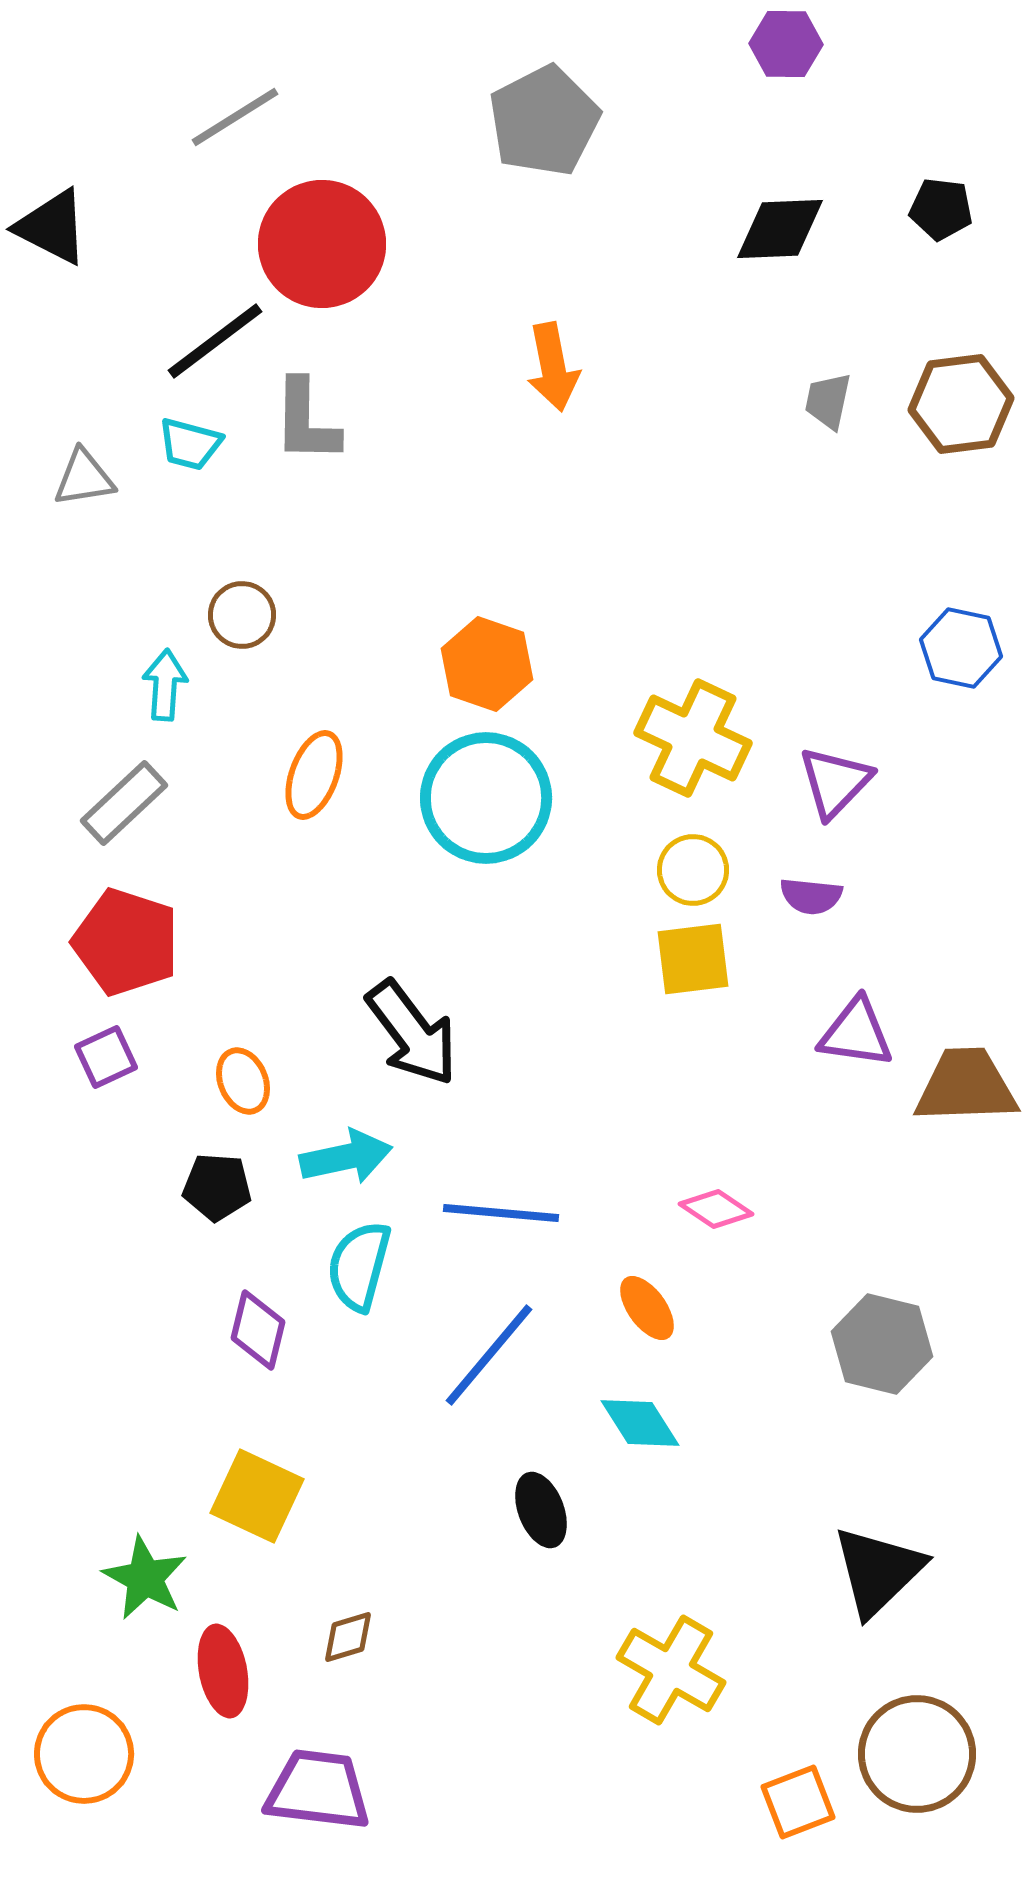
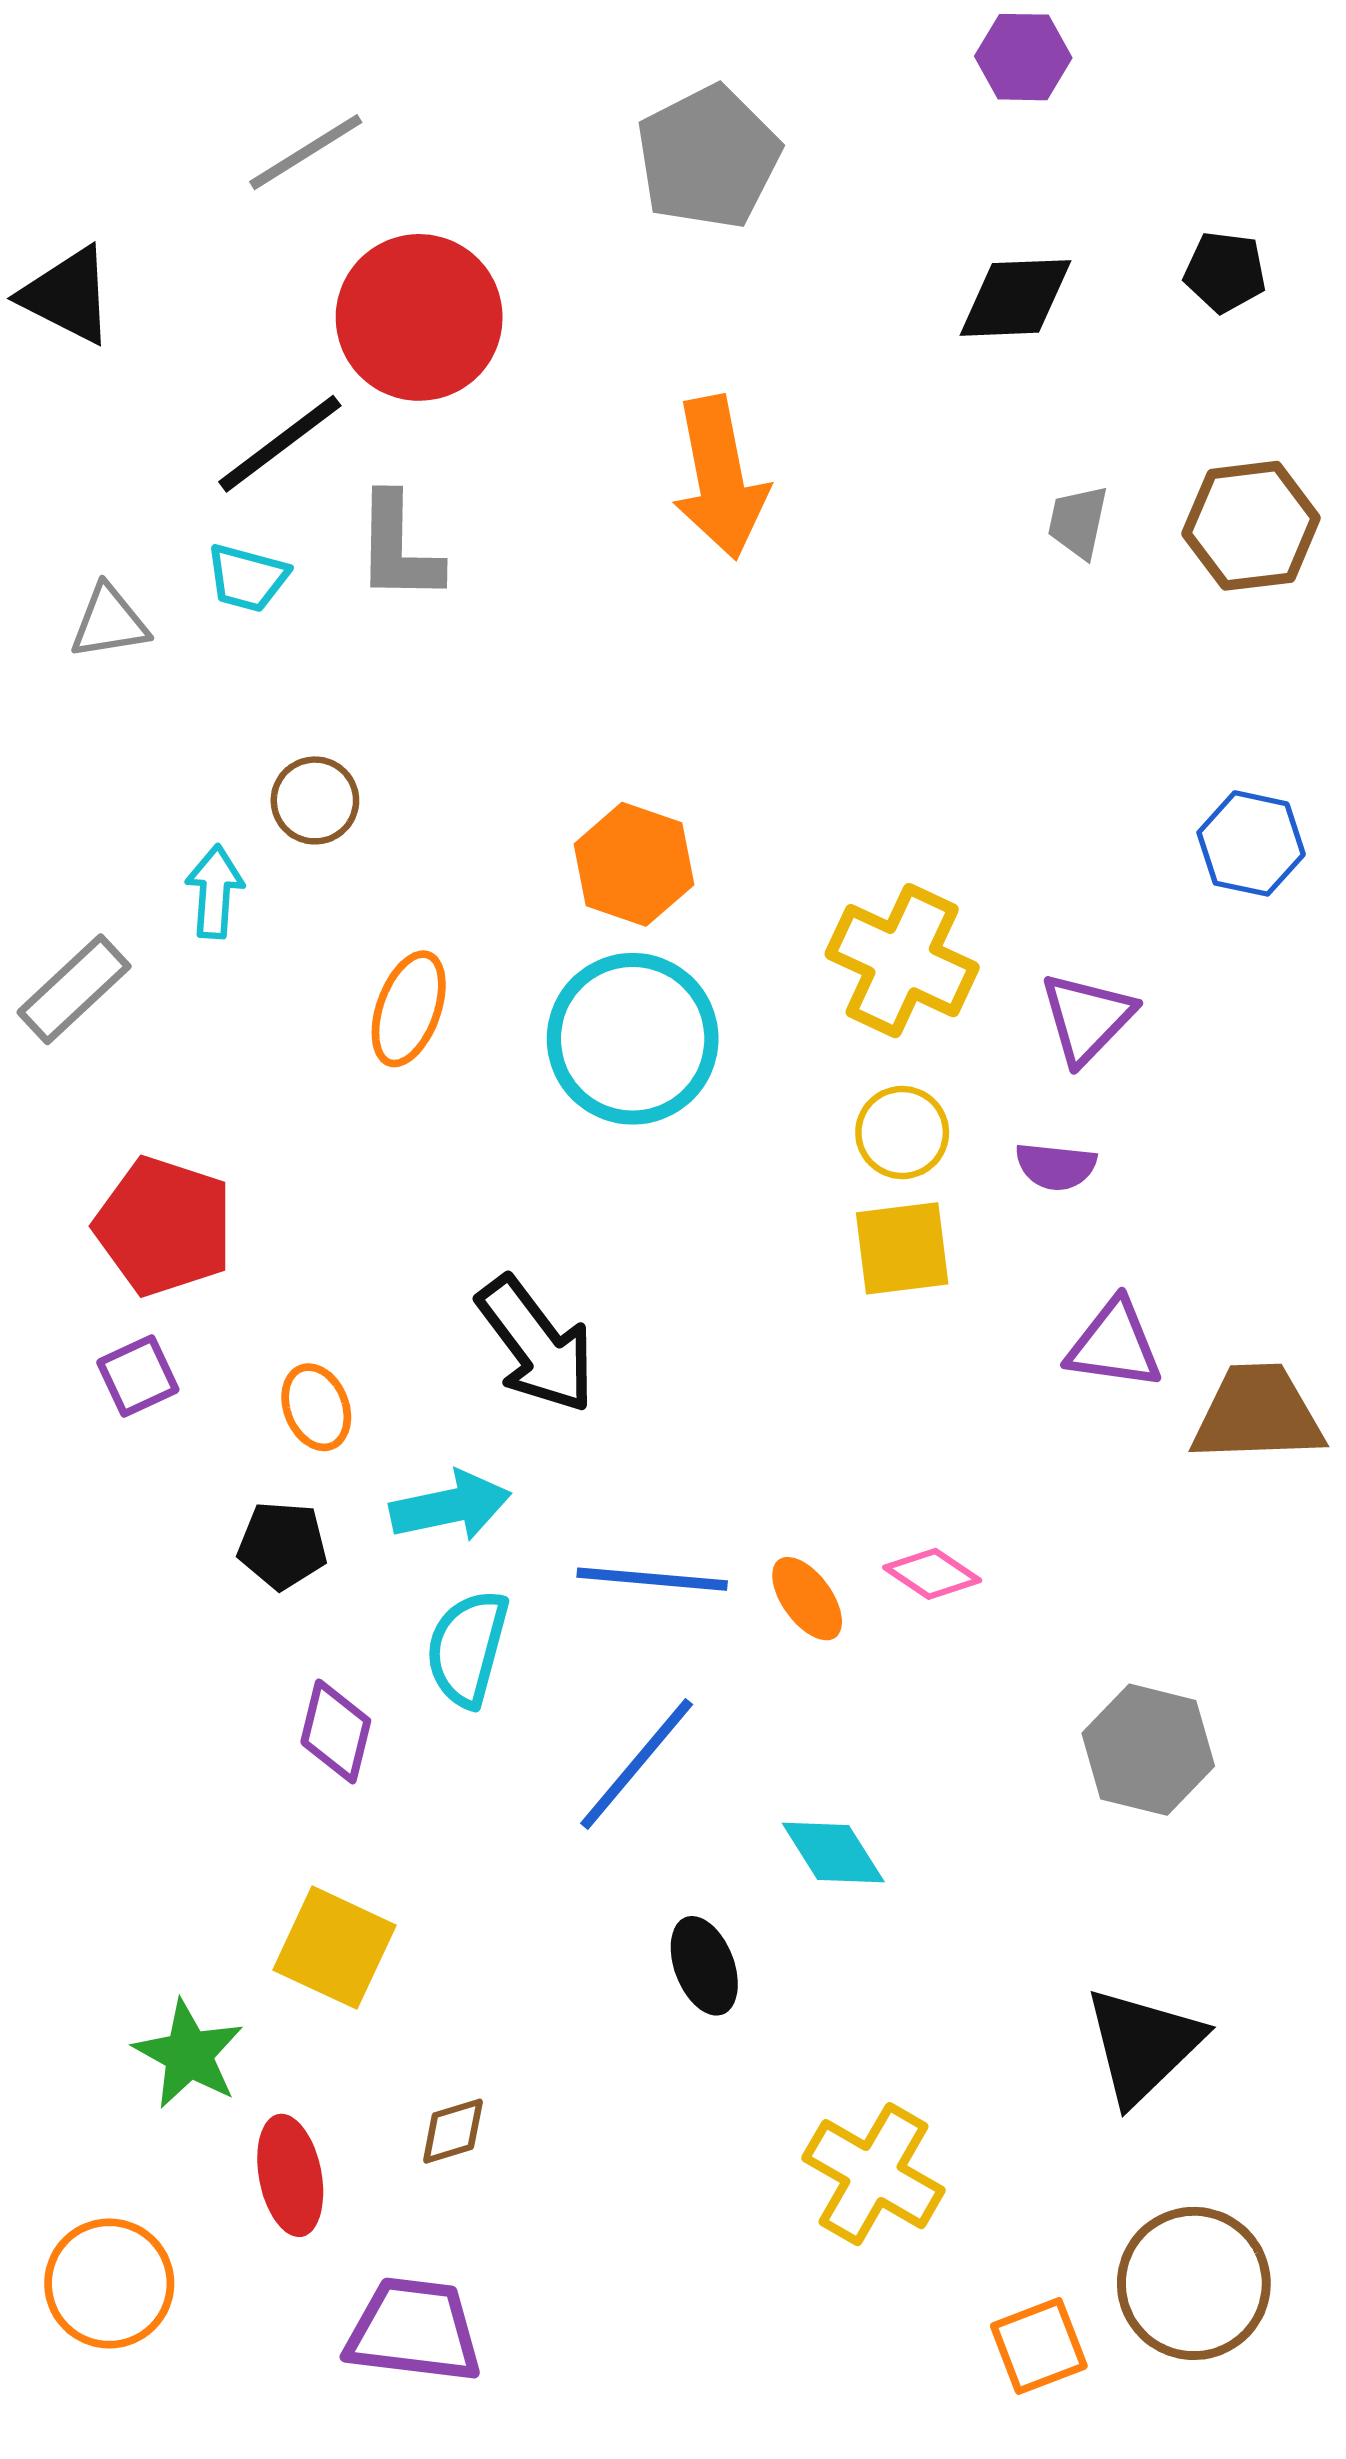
orange arrow: (553, 367) -> (720, 478), size x1.4
gray rectangle: (124, 803) -> (74, 989), moved
orange ellipse: (647, 1308) -> (807, 1599), moved

